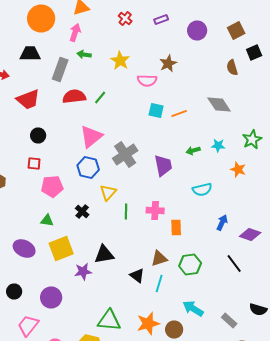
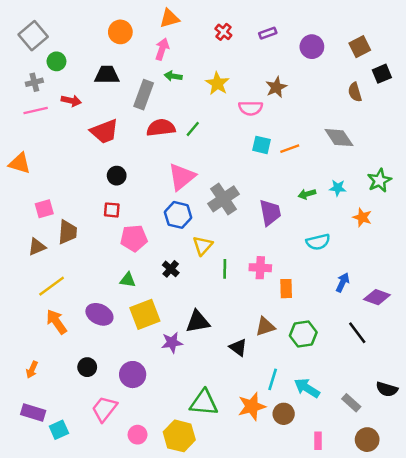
orange circle: (41, 18) -> (120, 32), size x0.7
cyan line: (159, 284) -> (273, 379), moved

